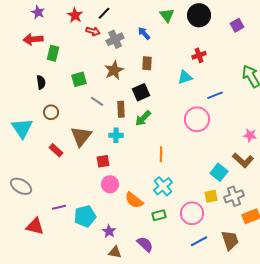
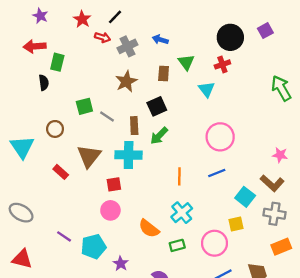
green triangle: (167, 15) -> (186, 62), moved
black circle: (199, 15) -> (230, 37), moved
blue arrow: (144, 33) -> (160, 40), turned -32
cyan triangle: (185, 77) -> (207, 89), turned -49
green square: (79, 79) -> (84, 106), moved
black semicircle: (41, 82) -> (44, 83), moved
blue line: (215, 95) -> (217, 173), moved
cyan cross: (116, 135) -> (129, 155), size x1.6
pink circle: (110, 184) -> (110, 210), moved
gray cross: (234, 196) -> (274, 214), moved, turned 30
purple line: (59, 207) -> (64, 236), turned 48
red triangle: (35, 226) -> (22, 259), moved

